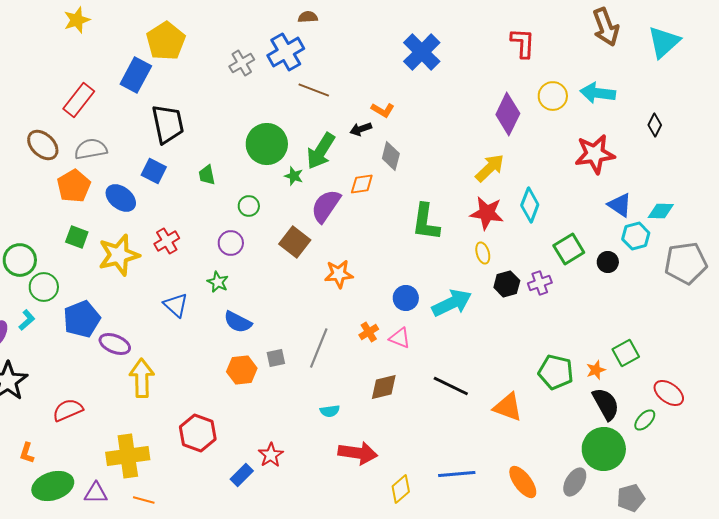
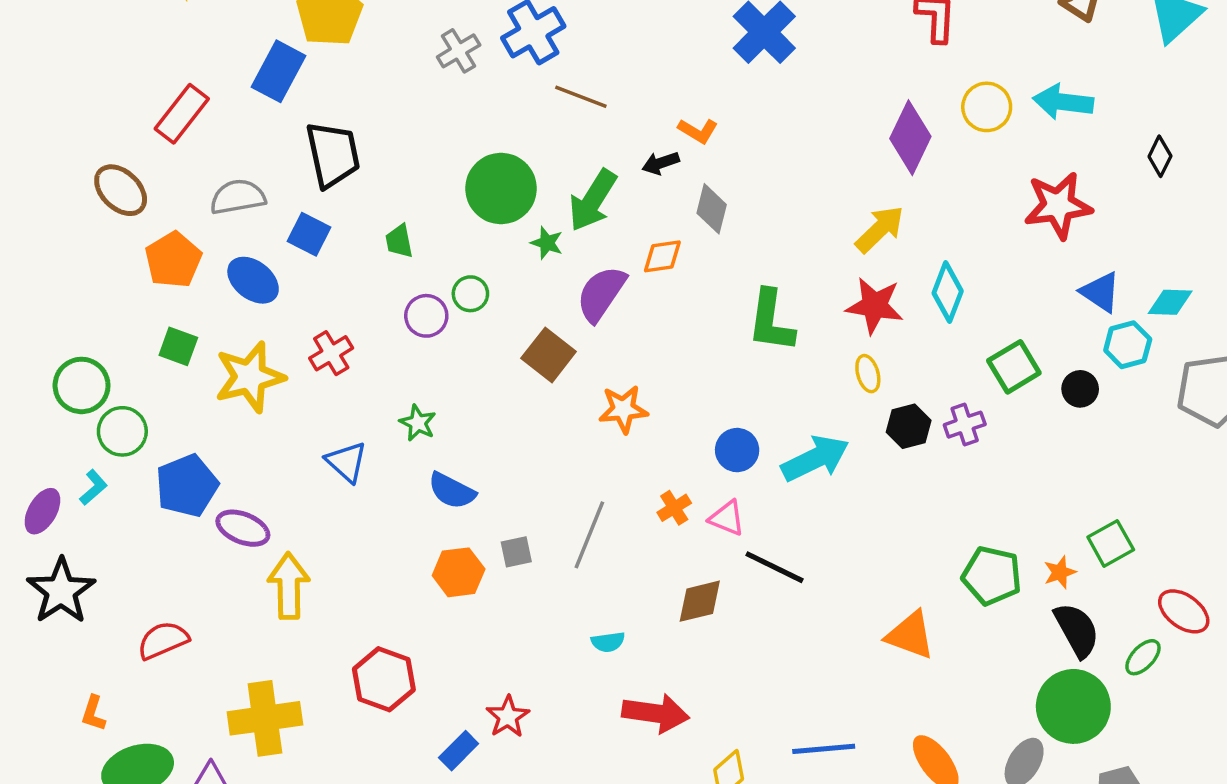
gray semicircle: (91, 149) -> (238, 197), moved
purple circle: (231, 243) -> (426, 316), moved
black line: (451, 386) -> (774, 567), moved

